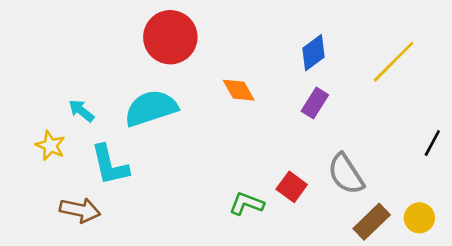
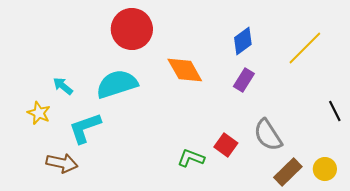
orange diamond: (239, 90) -> (185, 70), size x1.4
black line: (432, 143) -> (335, 111), turned -55
cyan L-shape: (110, 165) -> (85, 128), turned 84

